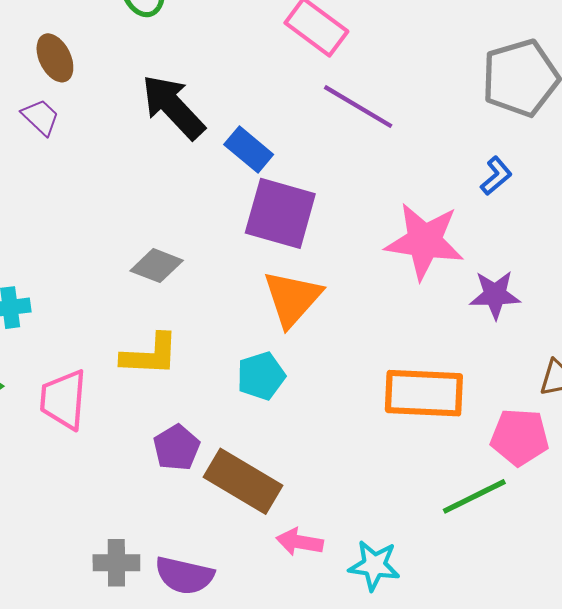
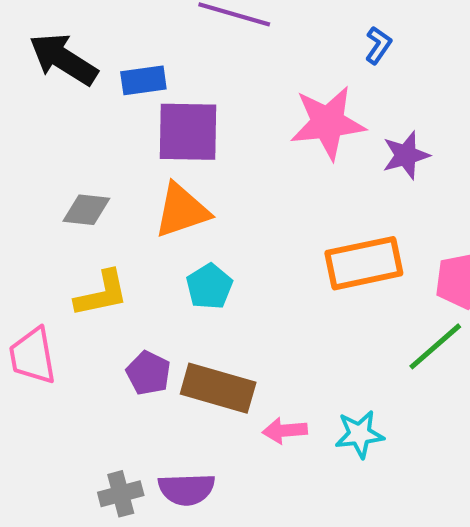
blue rectangle: (249, 150) -> (143, 80), turned -33
orange triangle: (292, 298) -> (182, 211), moved, turned 44

